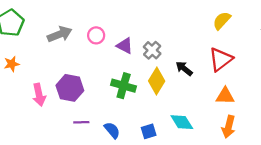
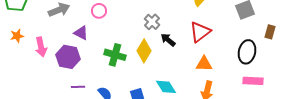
pink circle: (96, 35) -> (99, 11), moved
purple triangle: (125, 46) -> (81, 33), moved
gray cross: (152, 50) -> (152, 22), moved
pink arrow: (39, 95) -> (41, 47), moved

